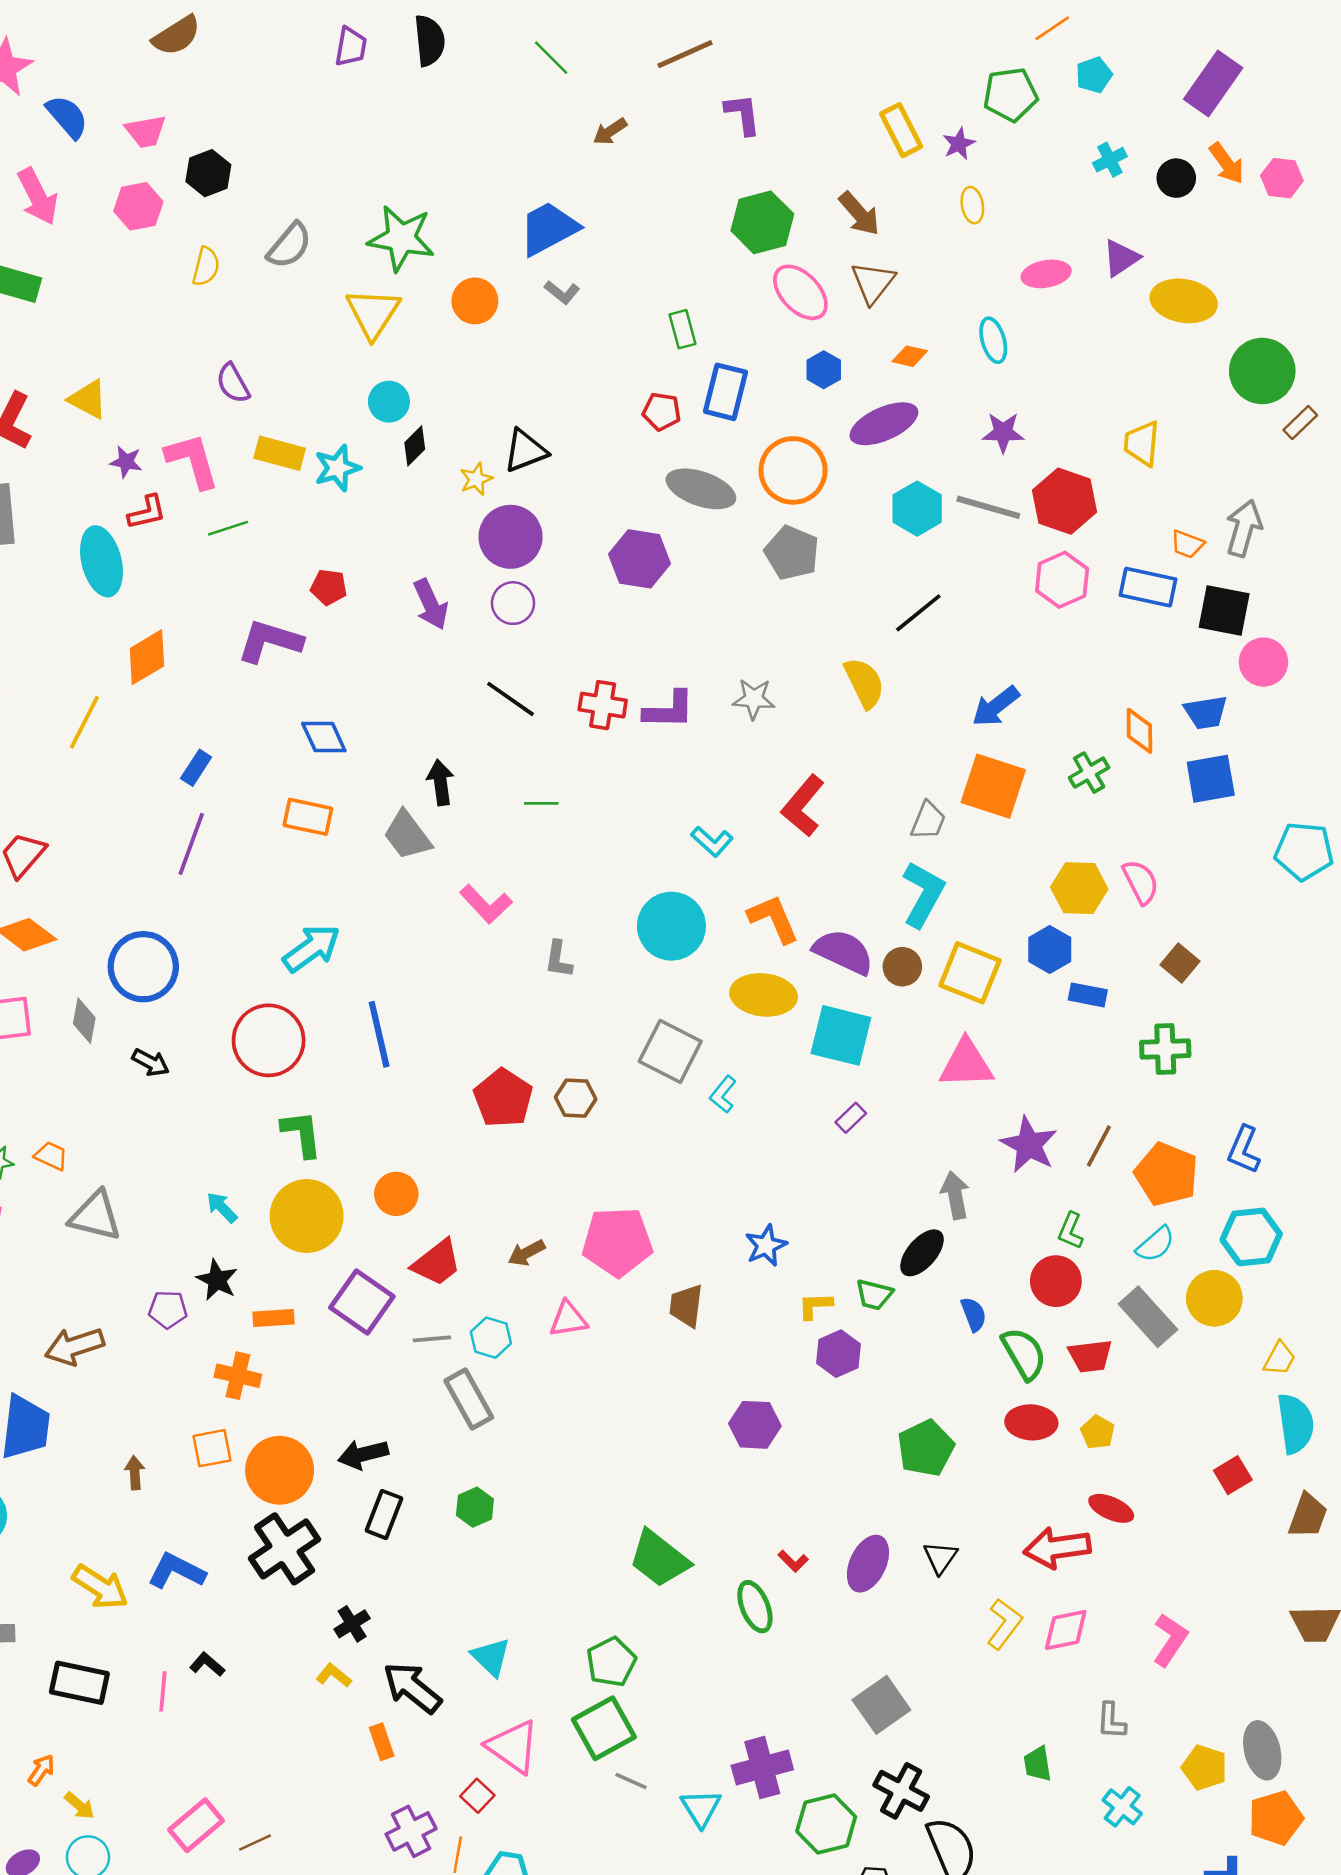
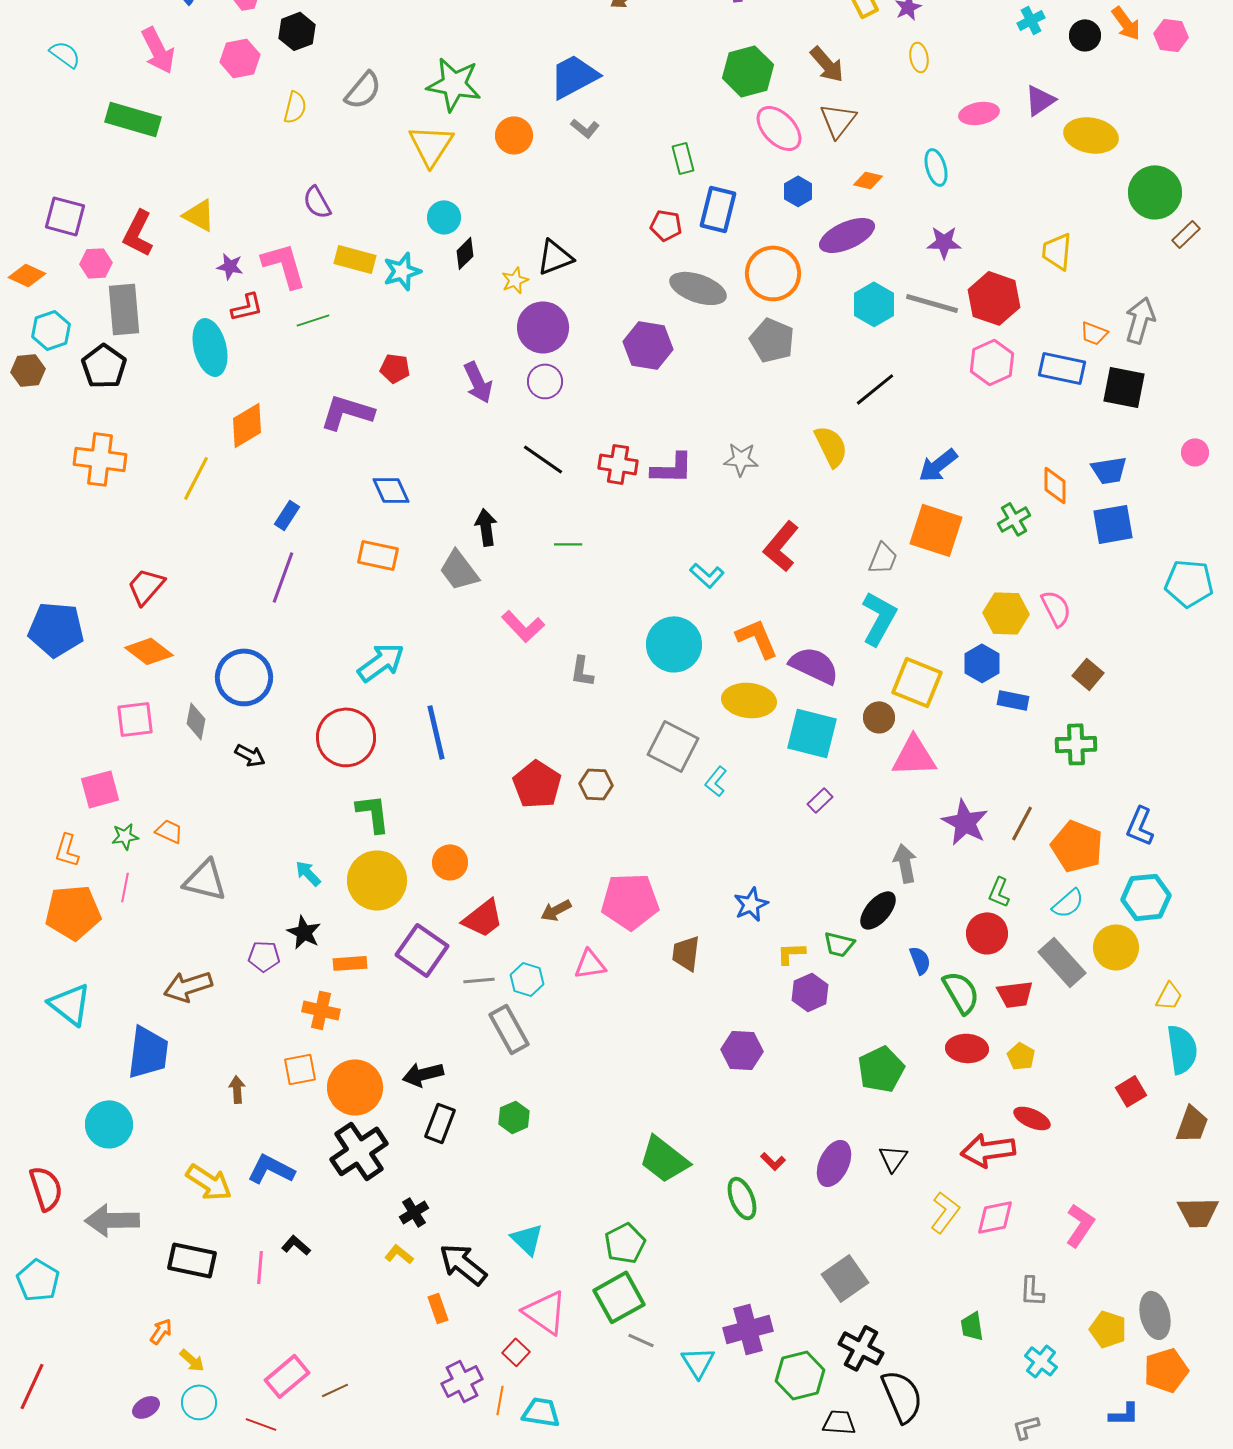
pink circle: (1263, 662) -> (1195, 452), moved, size x0.7
brown circle: (902, 967) -> (879, 717), moved

